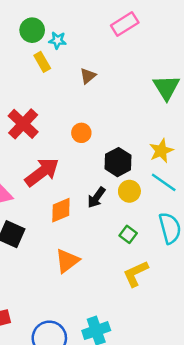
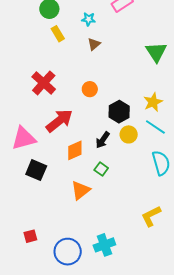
cyan star: (57, 40) -> (89, 19), moved
green square: (128, 234) -> (101, 169), moved
yellow L-shape: (136, 274) -> (151, 216), moved

